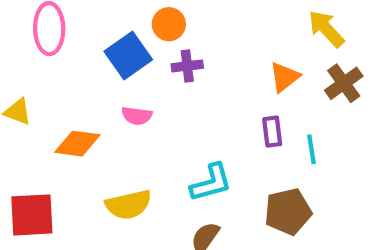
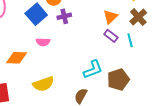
purple rectangle: (272, 132) -> (111, 36), moved, turned -40
cyan line: (311, 149) -> (130, 40), moved
cyan L-shape: (211, 183) -> (93, 69), moved

